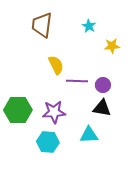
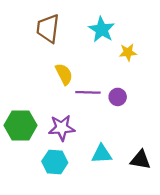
cyan star: (89, 26) -> (102, 30), size x1.6
black triangle: (102, 108) -> (140, 160), moved

